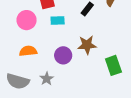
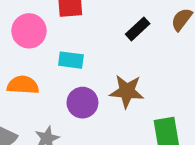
cyan rectangle: (58, 20) -> (71, 60), moved

